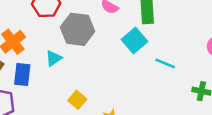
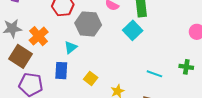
cyan line: (165, 63) -> (154, 74), moved
blue rectangle: (22, 75) -> (61, 71), moved

